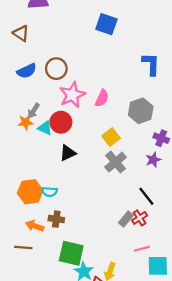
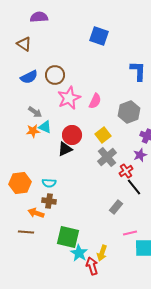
gray arrow: (34, 111) -> (35, 112), turned -88
orange star: (26, 122) -> (33, 131), moved
red circle: (61, 122) -> (72, 135), moved
orange hexagon: (30, 192) -> (20, 183), moved
red cross: (140, 218) -> (126, 171), moved
brown cross: (56, 219) -> (49, 201), moved

